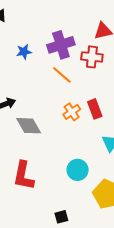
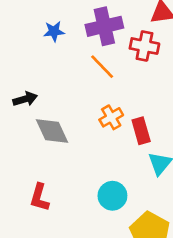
red rectangle: (95, 109) -> (141, 131), moved
red L-shape: (23, 176) -> (39, 197), size x0.7

